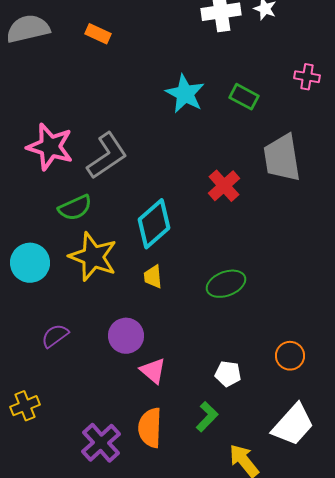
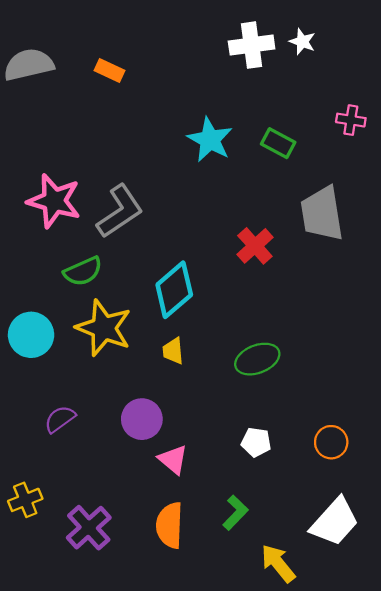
white pentagon: (228, 374) -> (256, 442), moved
purple cross: (101, 443) -> (89, 528), moved

